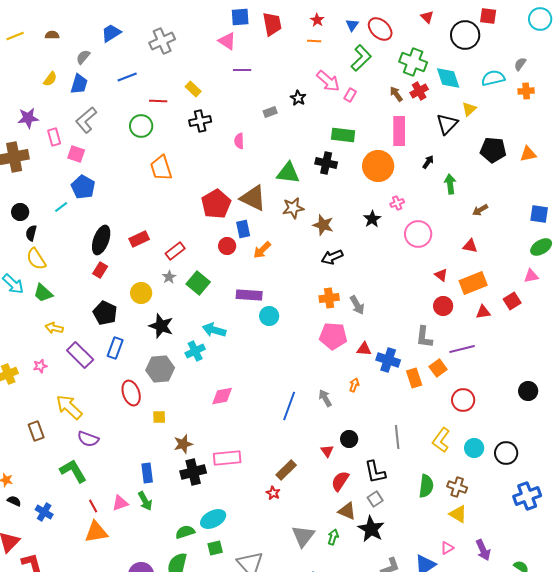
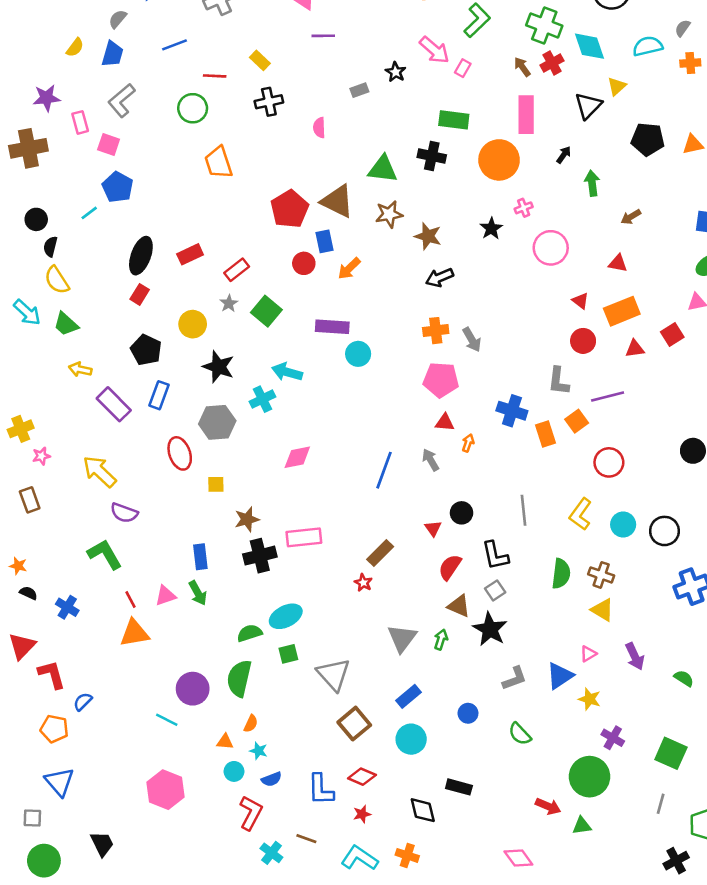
red triangle: (364, 349) -> (445, 422), moved
pink star: (40, 366) -> (41, 456), moved
brown rectangle: (36, 431) -> (30, 500), moved

